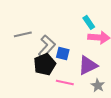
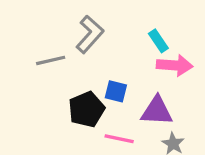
gray L-shape: (47, 46) -> (90, 34), moved
purple triangle: (88, 65) -> (157, 111), turned 30

